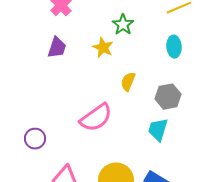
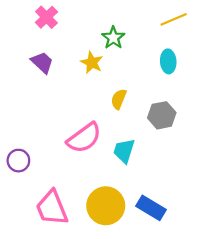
purple trapezoid: (57, 48) -> (42, 62), turned -65
cyan trapezoid: (158, 130) -> (124, 151), moved

